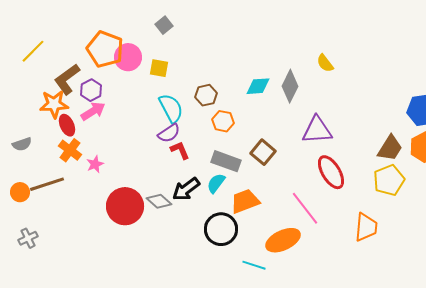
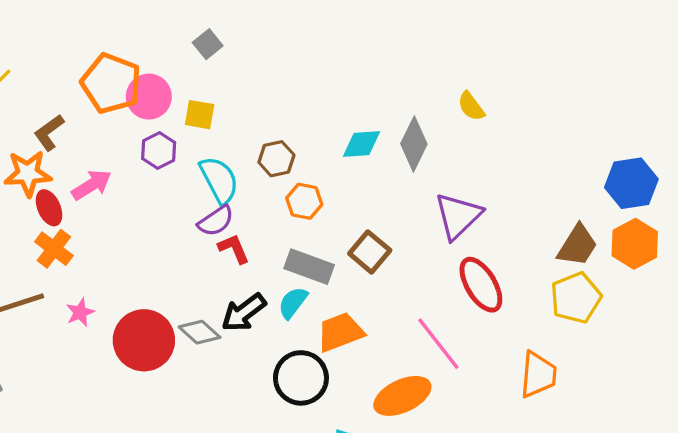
brown L-shape: (67, 79) -> (49, 133), size x0.7
purple hexagon: (91, 90) -> (159, 151), moved
purple triangle: (317, 130) -> (458, 216), turned -40
pink star: (95, 164) -> (80, 312), moved

